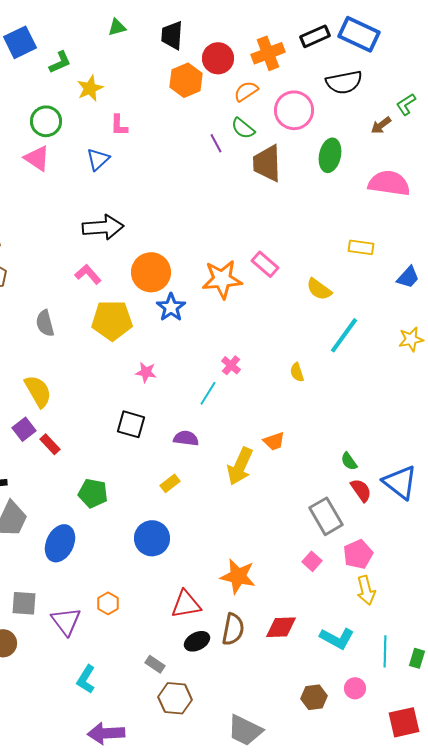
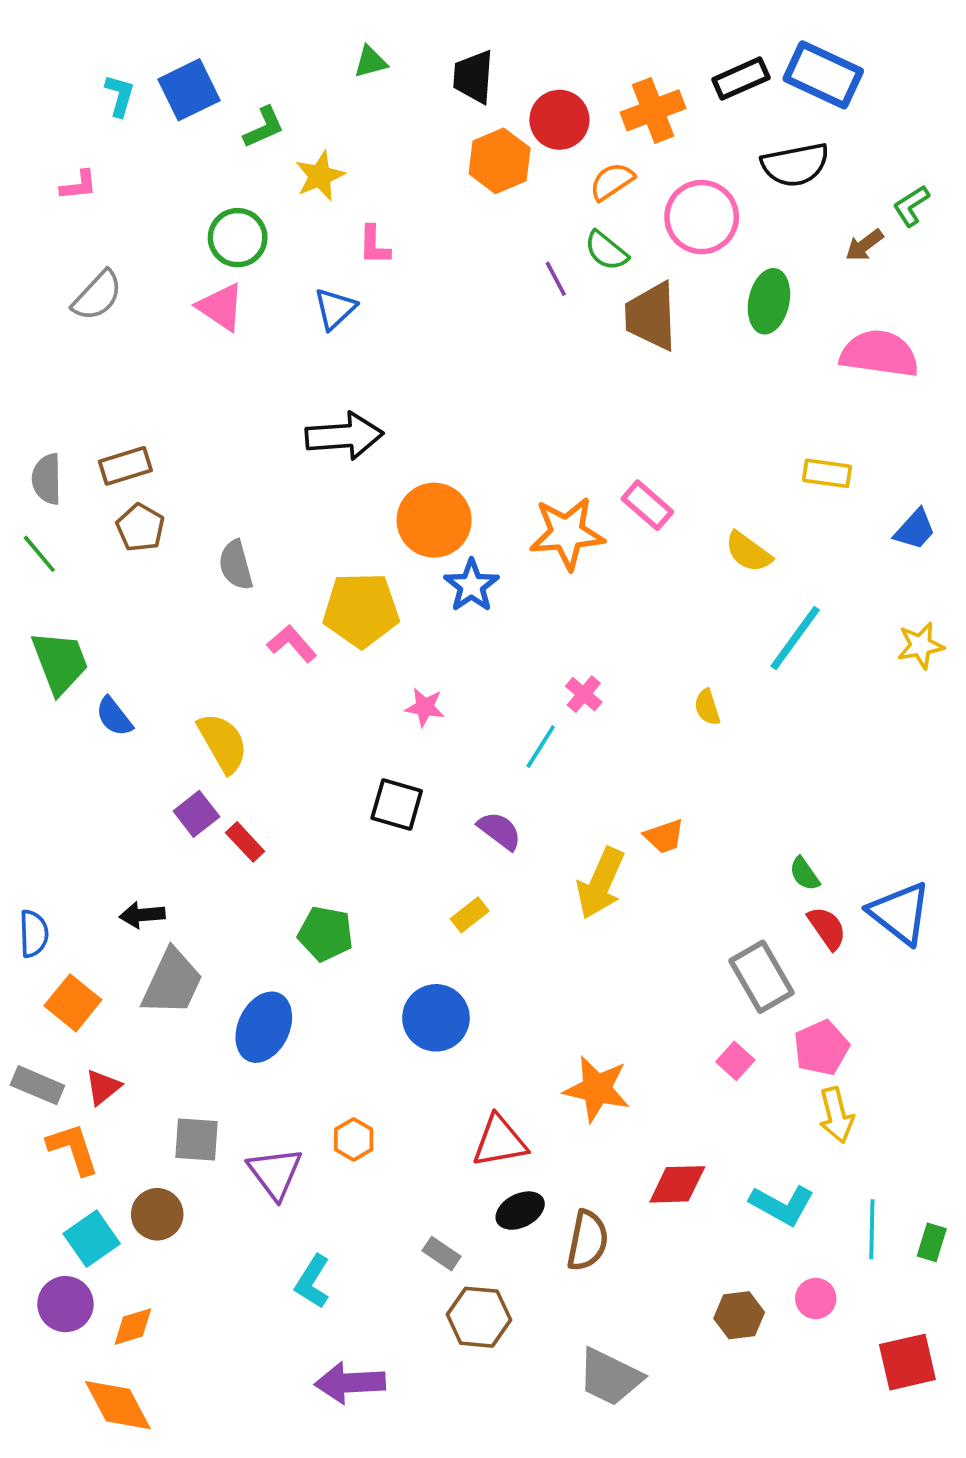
pink L-shape: (88, 274) -> (292, 644), moved
gray semicircle: (45, 323) -> (236, 565), moved
purple semicircle: (186, 438) -> (500, 831), turned 30
brown semicircle: (233, 629) -> (587, 1240), moved

